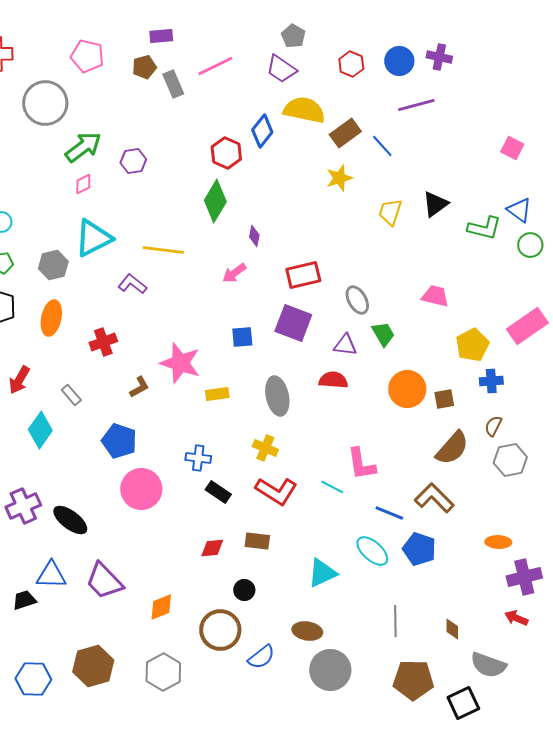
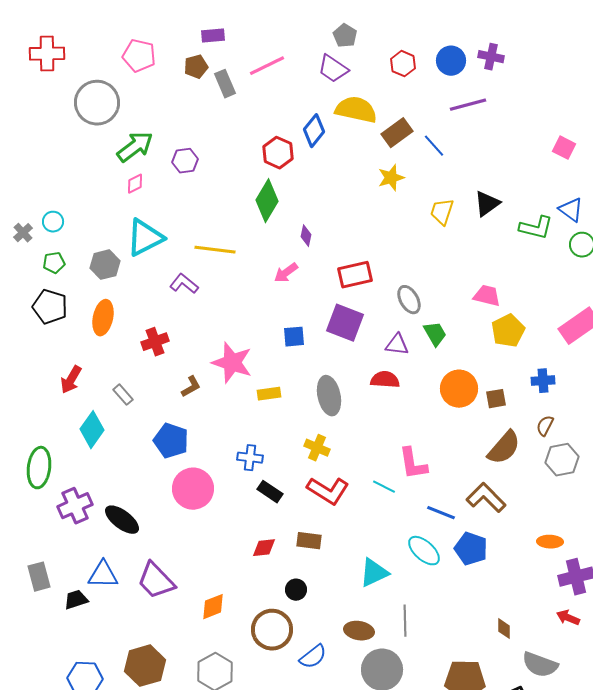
yellow pentagon: (472, 345) -> (508, 331), moved
gray line: (395, 621) -> (405, 621), moved

